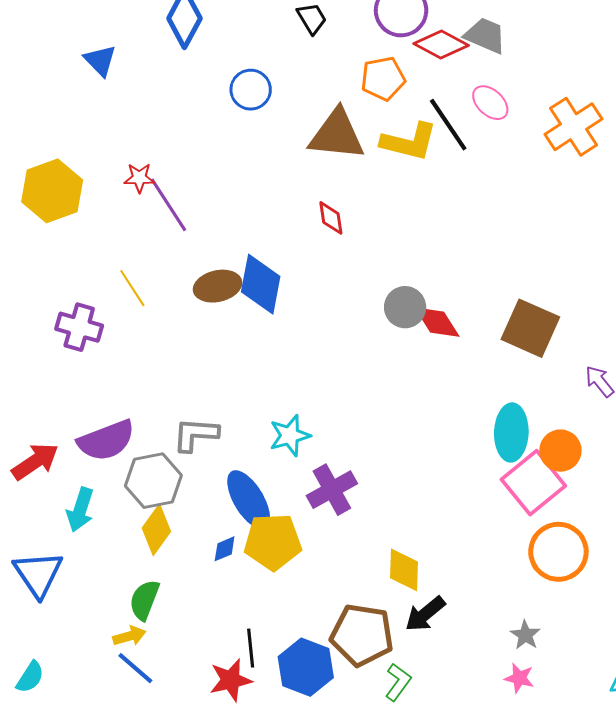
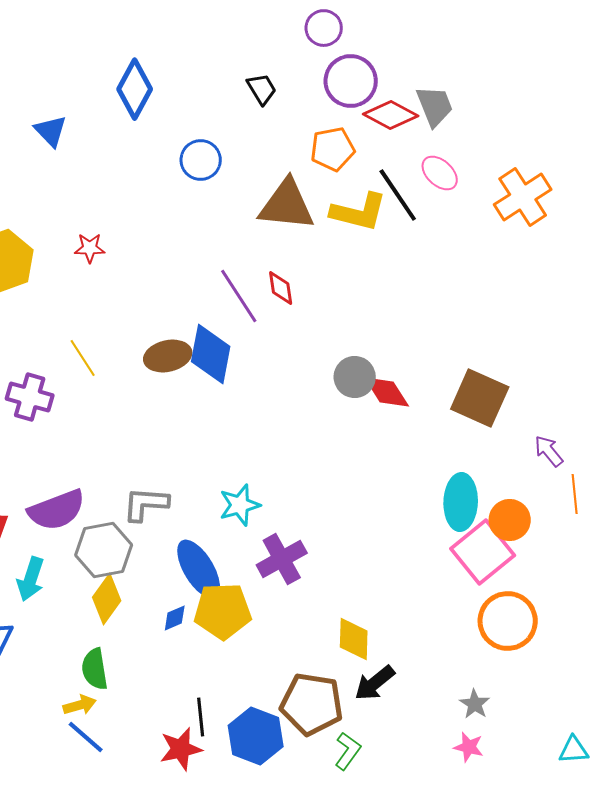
gray trapezoid: (485, 35) -> (435, 106), turned 45
purple line: (168, 205) -> (239, 296), moved
green semicircle: (144, 600) -> (95, 669), turned -30

